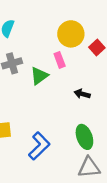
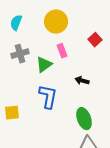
yellow circle: (71, 34) -> (56, 22), moved
blue L-shape: (39, 146) -> (48, 97), moved, turned -35

